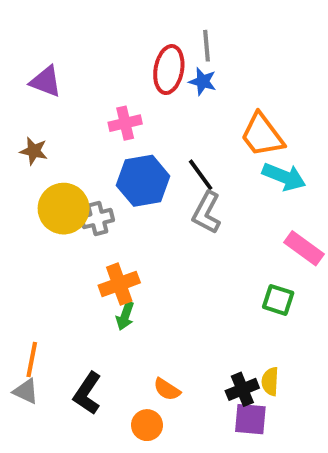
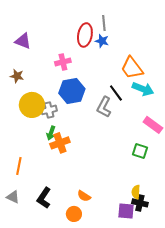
black line: (201, 175) -> (116, 93), moved
green arrow: (125, 316) -> (51, 133), moved
orange line: (32, 360) -> (19, 166), moved
black cross: (242, 389) -> (140, 203), moved, turned 35

